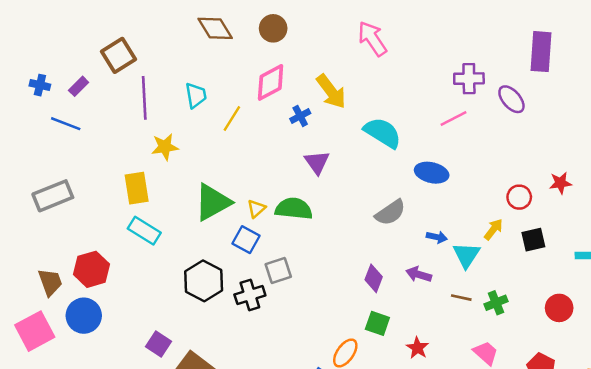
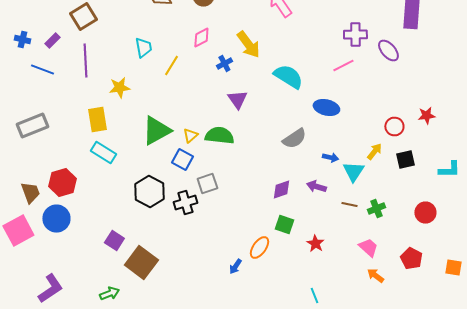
pink diamond: (271, 82) -> (201, 38), size x0.7
purple line: (144, 98) -> (85, 60), moved
purple diamond: (374, 278) -> (281, 190), turned 50

